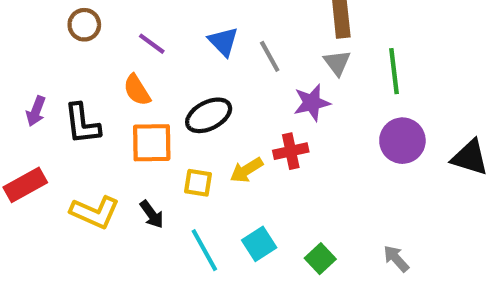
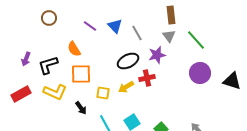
purple line: (152, 44) -> (90, 26), moved
green line: (394, 71) -> (196, 40), turned -35
black ellipse: (209, 115) -> (128, 61), moved
black L-shape: (82, 124) -> (48, 65), turned 80
yellow L-shape: (95, 212) -> (55, 92), moved

